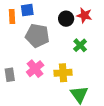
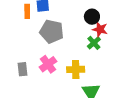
red star: (84, 15) -> (100, 29), moved
black circle: (66, 19) -> (92, 17), moved

